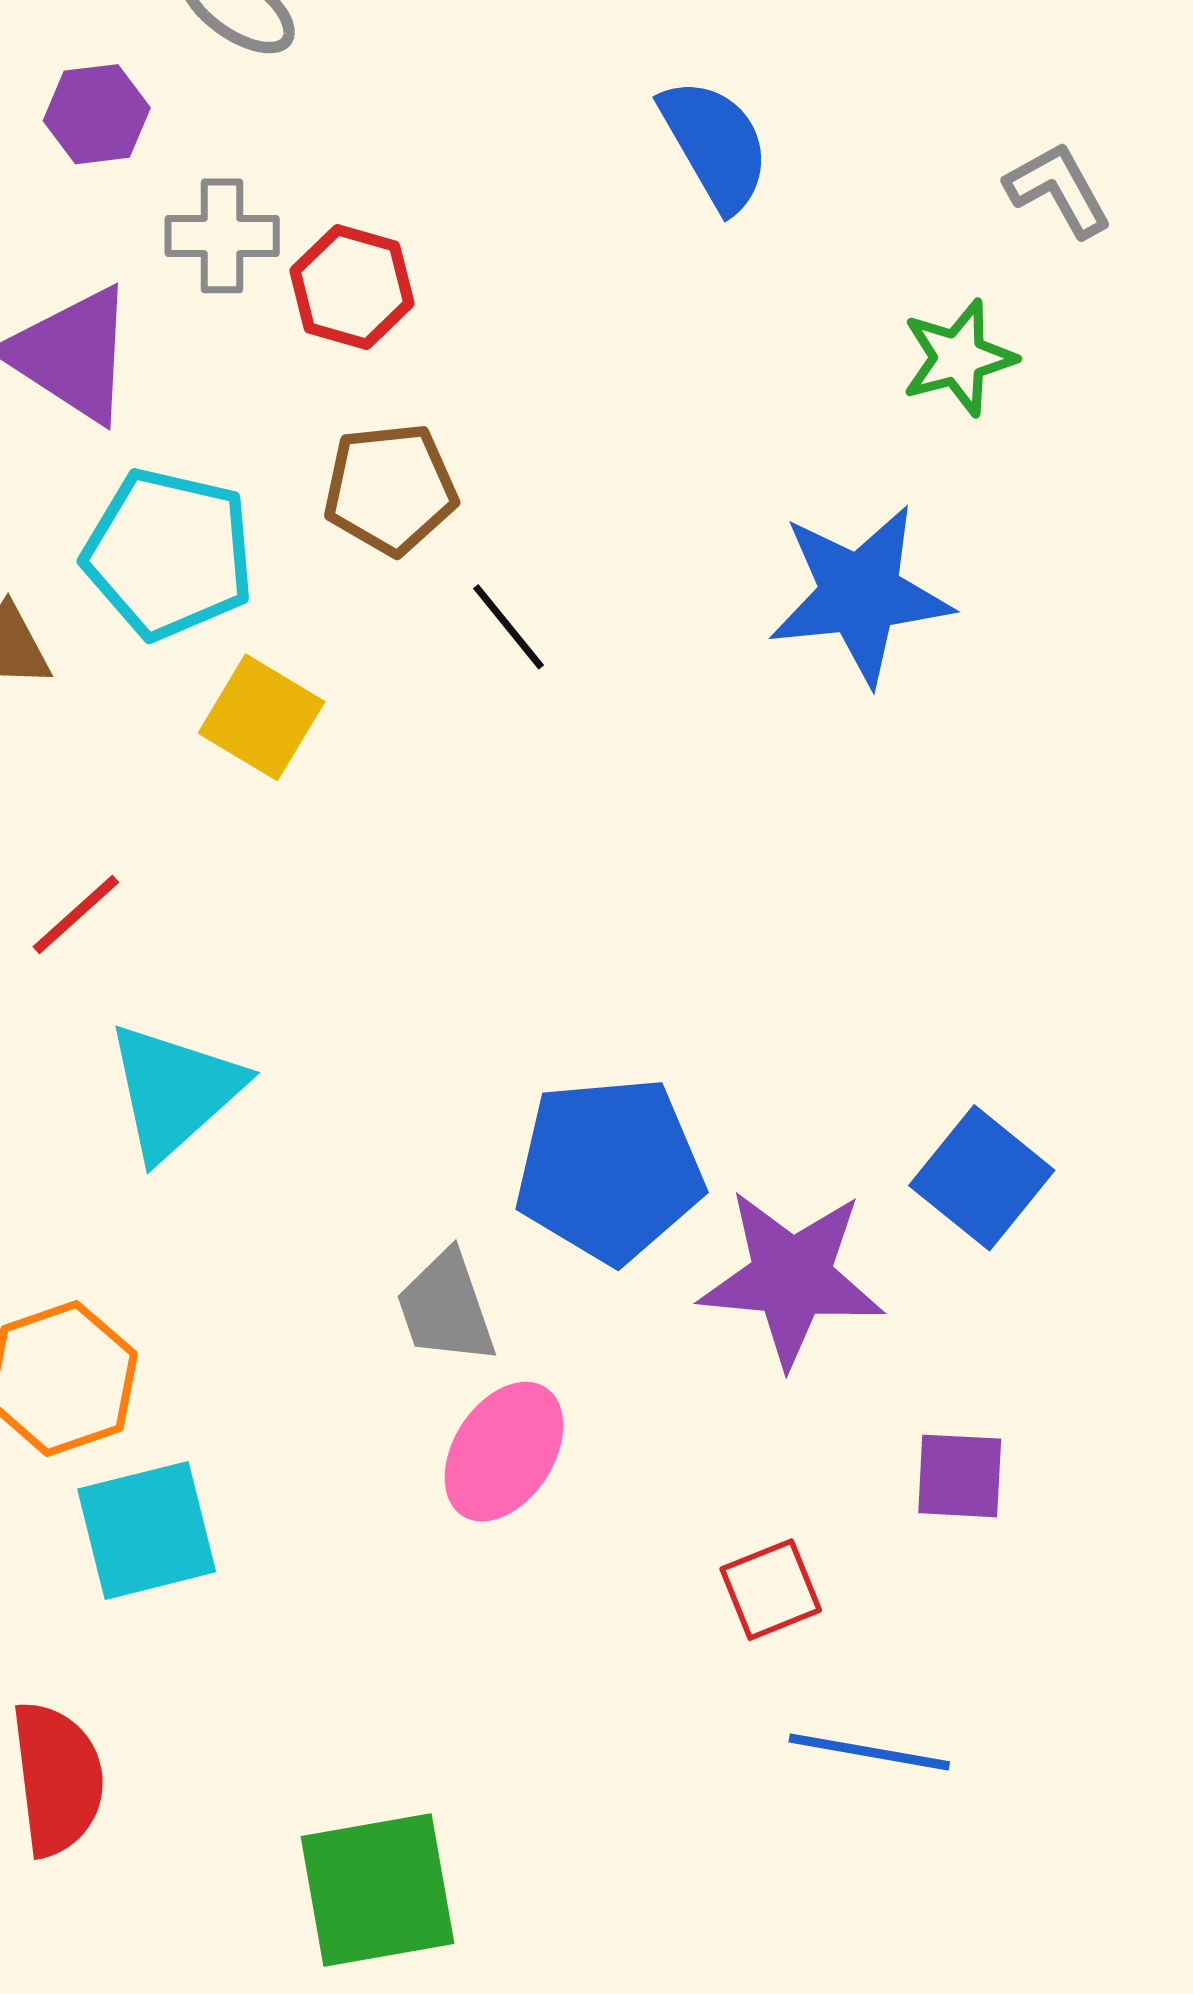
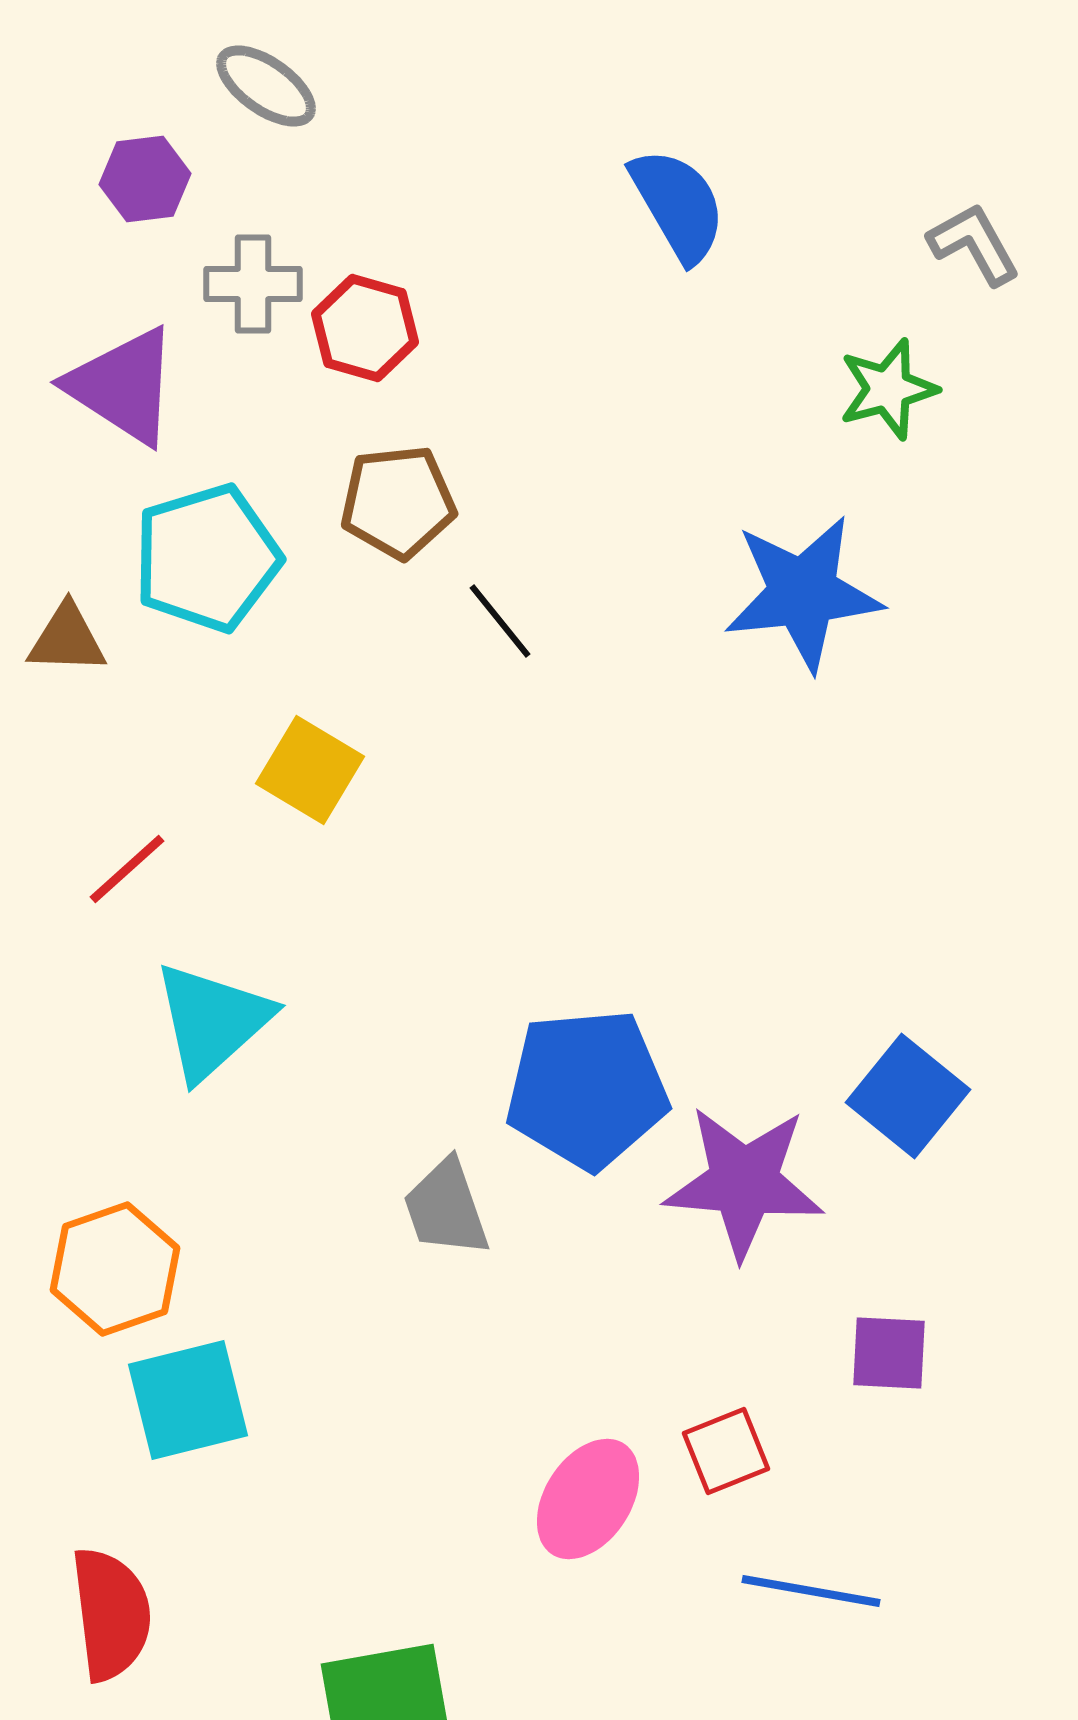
cyan pentagon: (169, 554) -> (207, 558), turned -30
yellow square: (261, 717) -> (310, 770), moved
pink ellipse: (504, 1452) -> (588, 1499), moved

